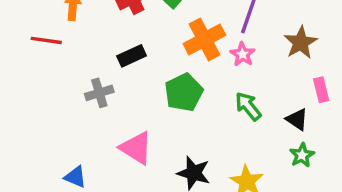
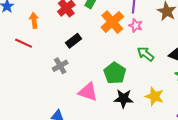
red line: (46, 40) -> (24, 43), turned 30
green pentagon: (184, 92) -> (115, 73), moved

